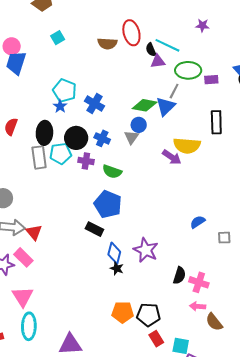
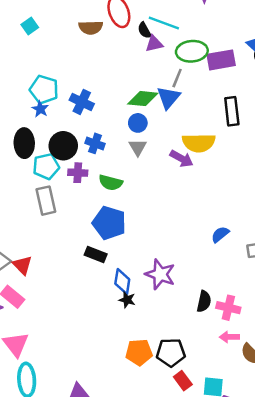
purple rectangle: (211, 80) -> (221, 60), size x1.6
gray triangle: (131, 137) -> (138, 147), moved
gray rectangle: (39, 157) -> (46, 201), moved

